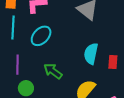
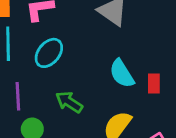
cyan semicircle: (91, 54) -> (122, 74), turned -40

